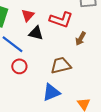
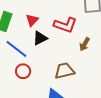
black triangle: (36, 33) -> (40, 38), turned -42

